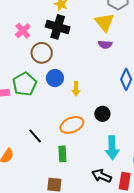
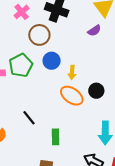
purple semicircle: (105, 44) -> (94, 31), moved, turned -40
black circle: (102, 114) -> (96, 91), moved
orange ellipse: (72, 125) -> (72, 96), moved, turned 55

